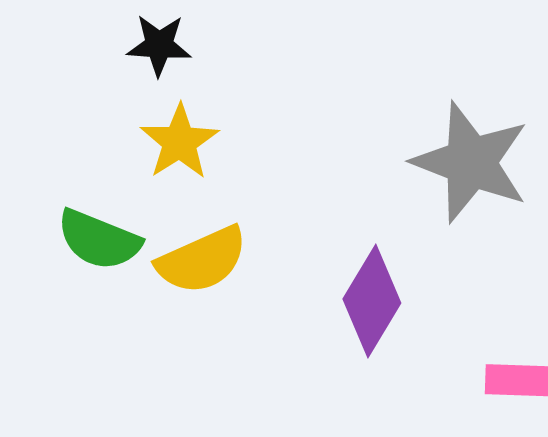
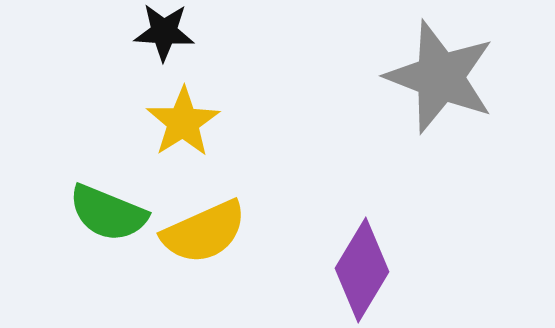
gray star: (471, 162) -> (440, 77), moved

